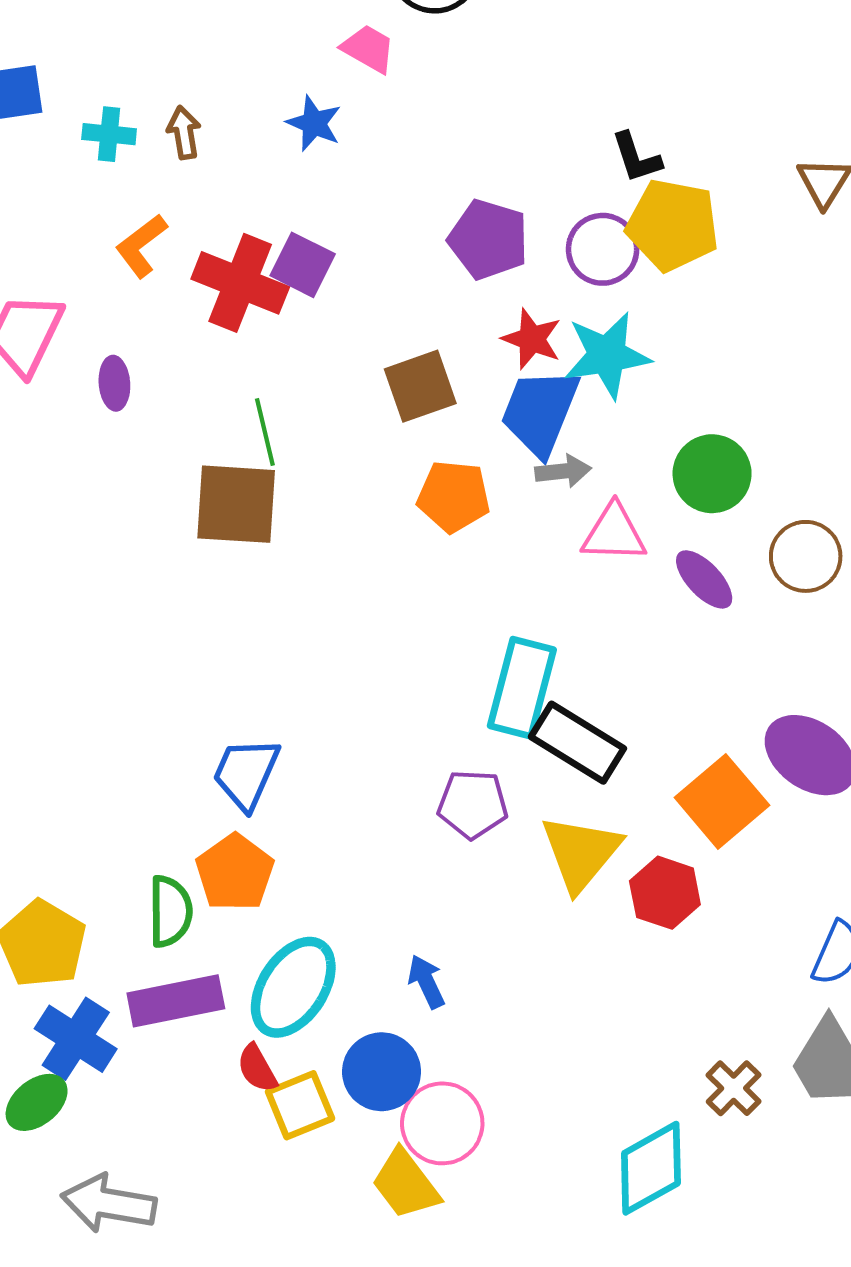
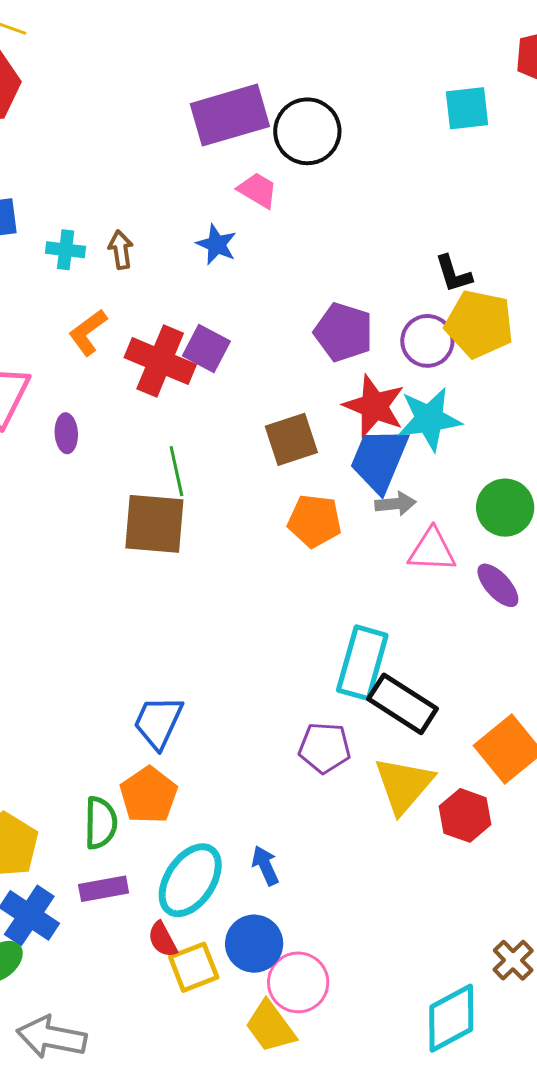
red star: (532, 339) -> (374, 406), size x1.4
blue arrow: (426, 982) -> (265, 866), moved
purple rectangle: (176, 1001) -> (104, 889), size x0.7

